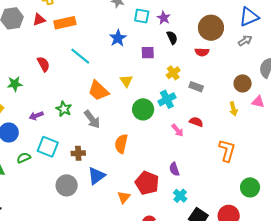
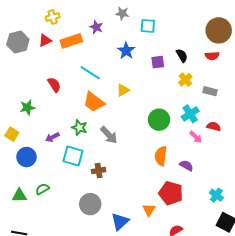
purple star: (164, 18) -> (96, 27), moved
black semicircle: (172, 38) -> (182, 55), moved
yellow triangle: (126, 81) -> (123, 90), moved, turned 40
orange trapezoid: (98, 91) -> (94, 102), moved
cyan cross: (167, 99) -> (190, 114), moved
orange semicircle: (121, 144) -> (161, 156), moved
cyan square: (48, 147) -> (73, 156), moved
green semicircle: (24, 158) -> (42, 189), moved
purple semicircle: (174, 169) -> (186, 166), moved, turned 144
blue triangle: (96, 176) -> (120, 222), moved
cyan cross: (180, 196) -> (216, 195), moved

